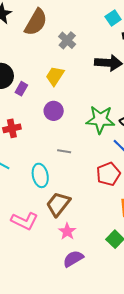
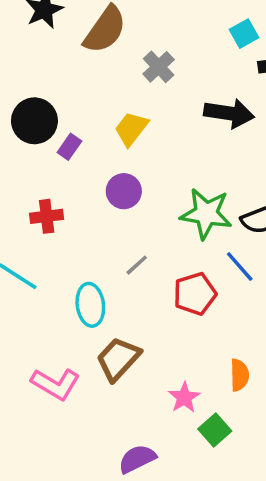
gray line: (64, 151) -> (137, 265), turned -56
red pentagon: (108, 174) -> (195, 294), moved
pink star: (67, 231) -> (184, 397), moved

